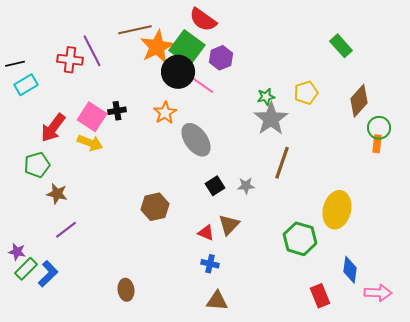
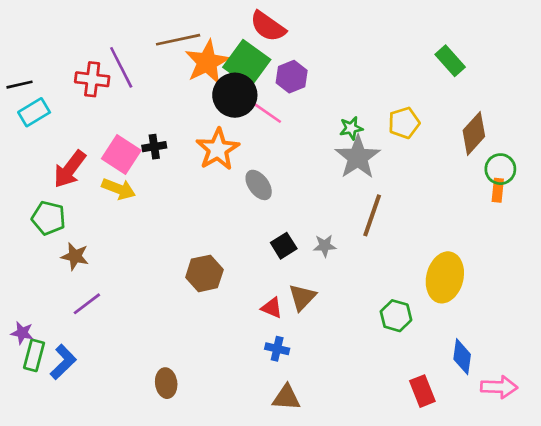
orange star: (165, 113) -> (218, 149), size x1.4
gray ellipse: (196, 140) -> (259, 185), size x0.7
green pentagon: (37, 165) -> (49, 218), turned 30
green hexagon: (300, 239) -> (396, 316), size x0.7
green rectangle: (26, 269) -> (34, 355), turned -30

